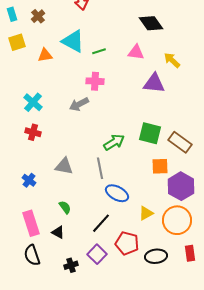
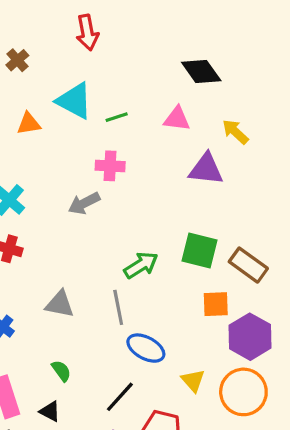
yellow triangle: (146, 213) -> (193, 381), turned -42

